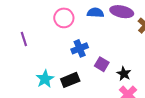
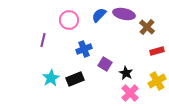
blue semicircle: (95, 13) -> (99, 15), turned -49
purple line: (24, 39) -> (43, 40), moved, turned 32

